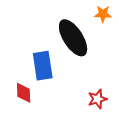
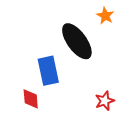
orange star: (103, 14) -> (105, 16), turned 30

